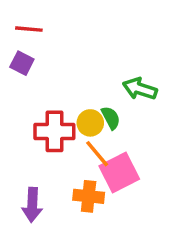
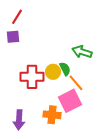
red line: (29, 29) -> (17, 17), turned -63
purple square: (22, 63) -> (13, 37), turned -32
orange line: (97, 154) -> (76, 83), moved

